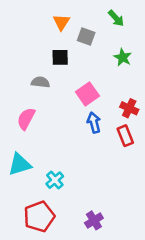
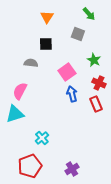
gray square: (86, 36) -> (78, 34), moved
green star: (123, 57) -> (94, 60), moved
cyan triangle: (20, 164) -> (15, 114), moved

